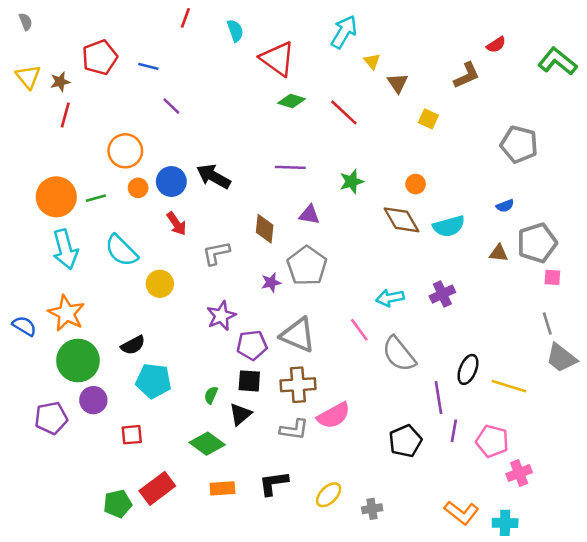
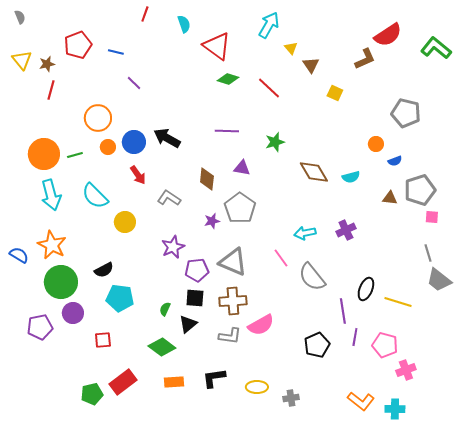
red semicircle: (496, 45) -> (388, 35), size x1.8
orange circle: (416, 184) -> (376, 144), moved
cyan semicircle: (449, 226) -> (351, 177), size x0.7
gray L-shape: (216, 253) -> (169, 198), turned 45
yellow ellipse: (329, 495) -> (257, 387), turned 45

